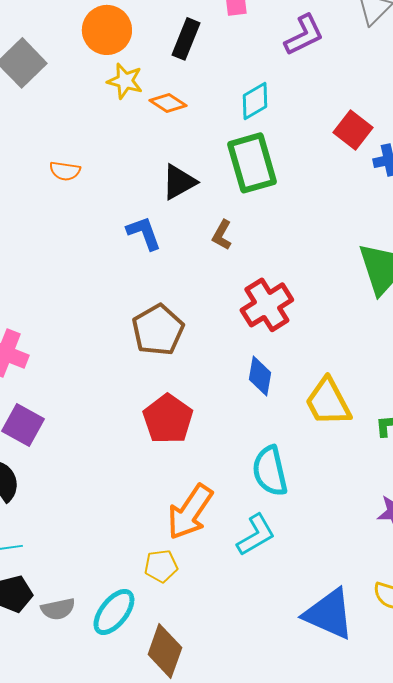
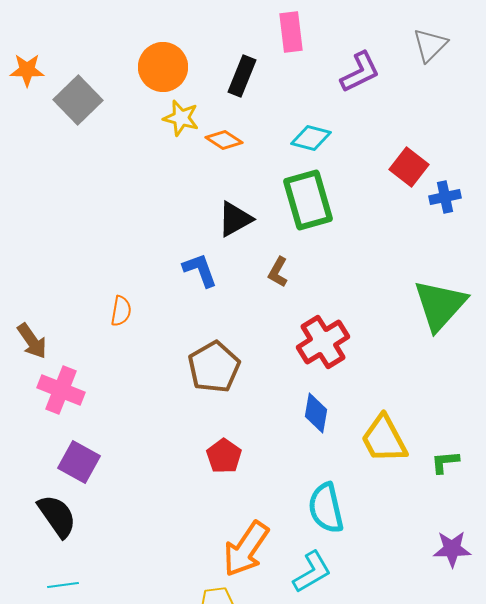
cyan diamond: (255, 101) -> (311, 138), turned 45
orange semicircle: (65, 171) -> (121, 311), moved, turned -88
red pentagon: (168, 419) -> (224, 456), size x0.7

